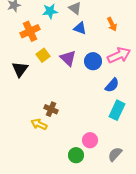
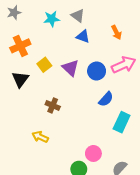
orange cross: (30, 31) -> (20, 46), moved
blue semicircle: (112, 85) -> (106, 99), moved
brown cross: (51, 109) -> (53, 105), moved

